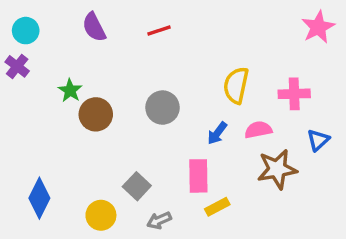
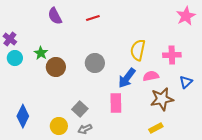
cyan circle: (26, 31) -> (15, 58), moved
blue arrow: (217, 133) -> (127, 78), size x1.5
yellow rectangle: (217, 207) -> (156, 128), moved
gray arrow: (159, 220) -> (85, 129), moved

